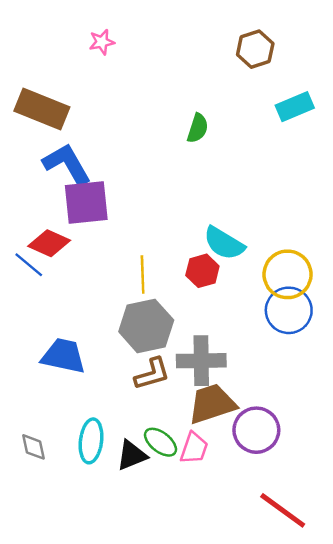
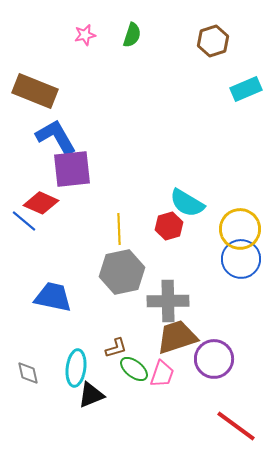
green semicircle: (198, 128) -> (132, 35), moved
brown L-shape: (152, 374) -> (116, 348), moved, size x0.7
black triangle: (132, 455) -> (91, 395), moved

